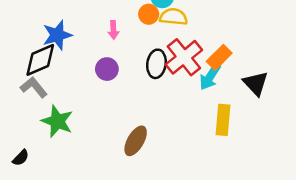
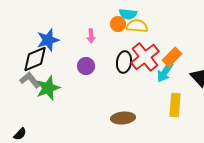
green star: (57, 121) -> (48, 88), moved, turned 30
brown ellipse: (136, 141) -> (123, 118), moved, turned 55

